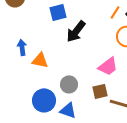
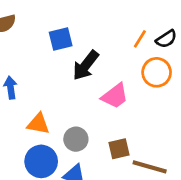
orange triangle: (40, 60) -> (38, 124), moved
pink trapezoid: (108, 66) -> (115, 96), moved

